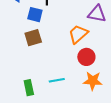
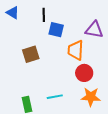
blue square: (35, 15) -> (56, 30), moved
orange trapezoid: (78, 34) -> (76, 50), turned -45

